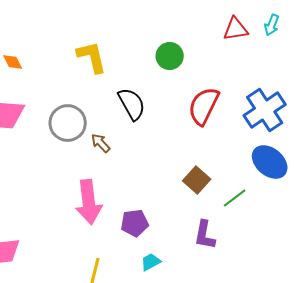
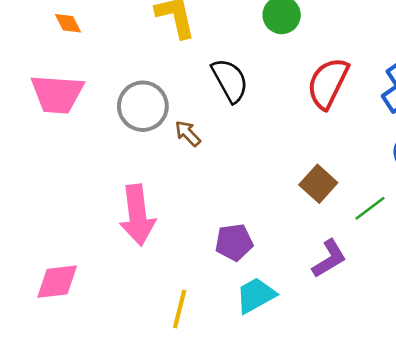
pink arrow: (89, 202) -> (137, 215), moved
purple L-shape: (205, 235) -> (329, 259), turned -132
cyan trapezoid: (151, 262) -> (256, 295), size x1.5

